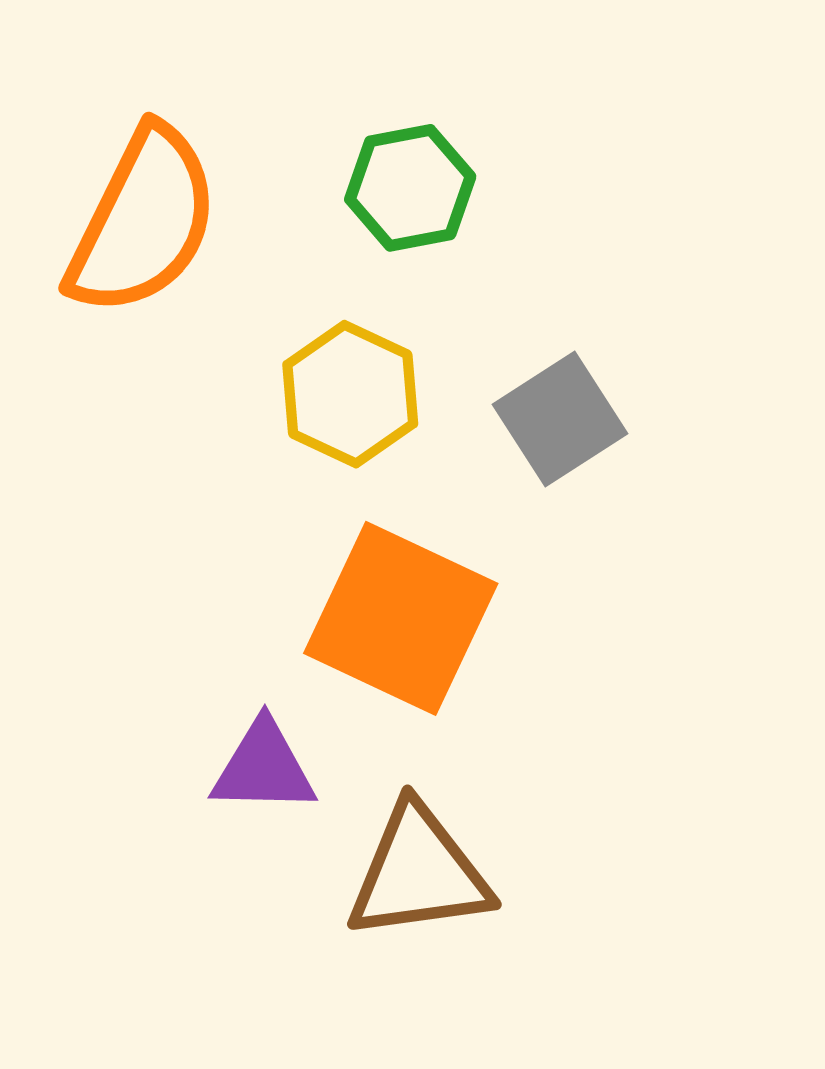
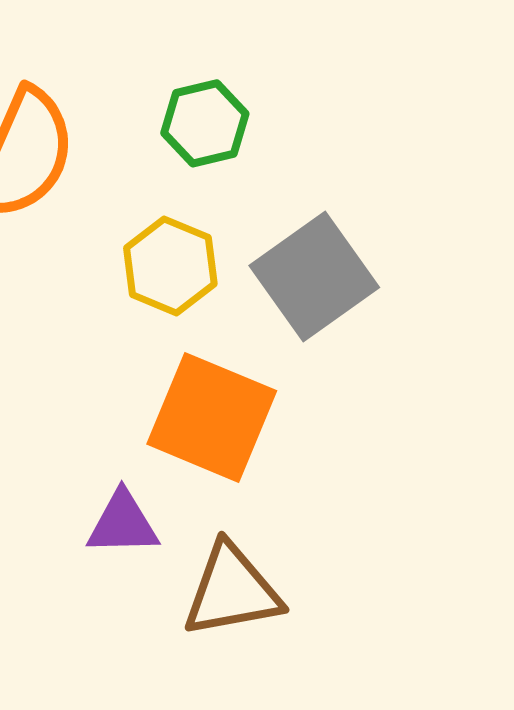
gray square: (560, 419) -> (314, 276), size x1.4

